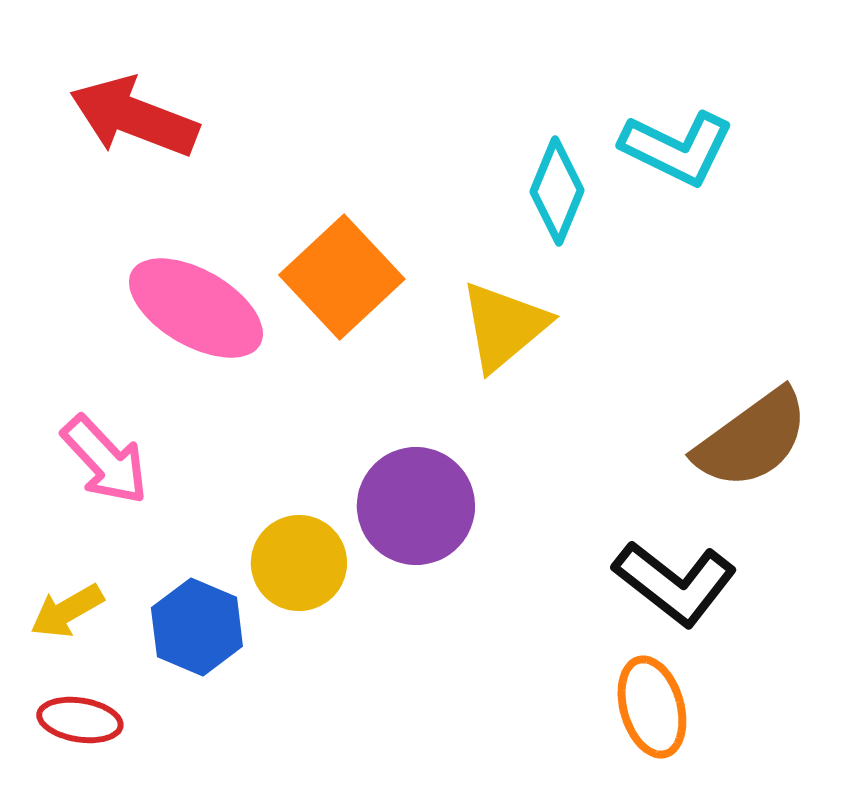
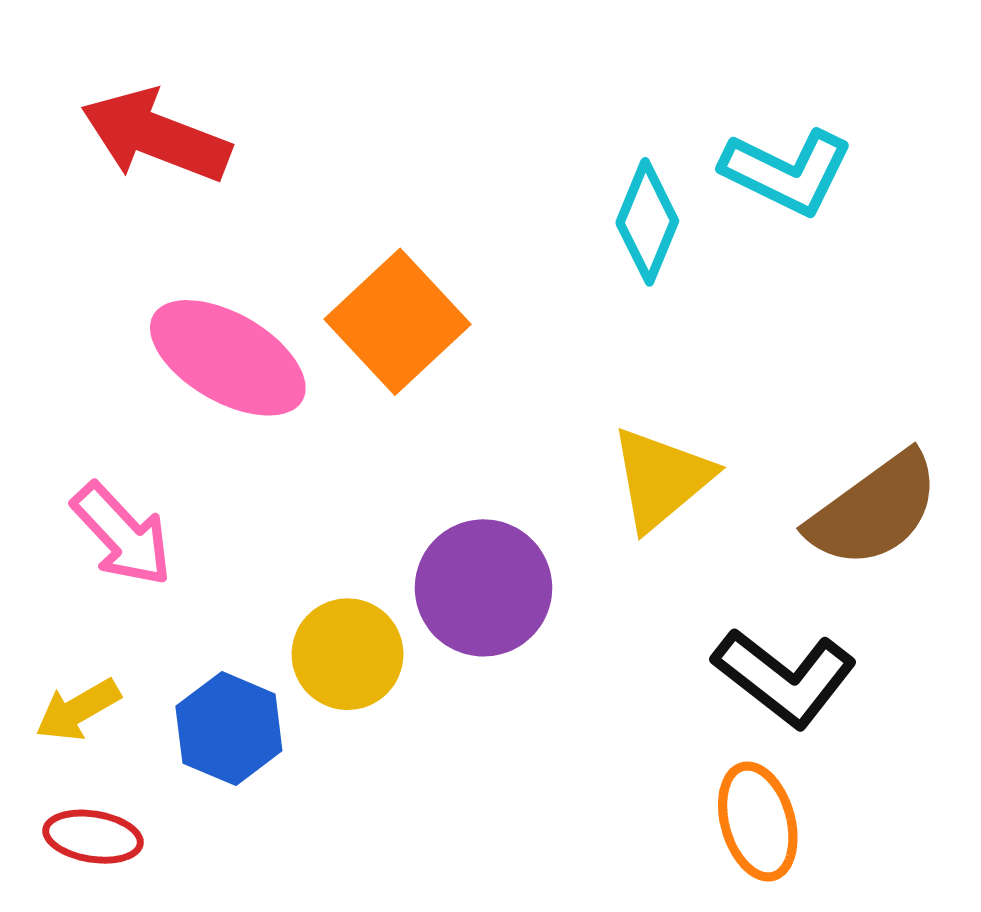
yellow triangle: (504, 326) -> (661, 479), moved

